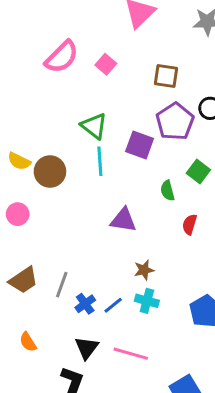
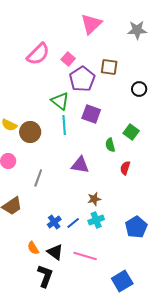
purple pentagon: (175, 122) -> (82, 79), moved
gray line: (62, 285) -> (38, 178), moved
cyan cross: (147, 301) -> (96, 220), turned -35
orange semicircle: (28, 342) -> (33, 248), moved
black triangle: (87, 348) -> (55, 252), turned -30

